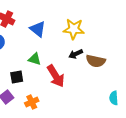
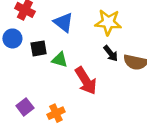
black arrow: (76, 54) -> (111, 53), turned -104
black square: (17, 77) -> (39, 48), moved

